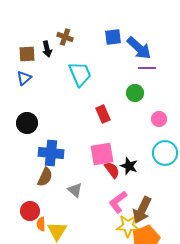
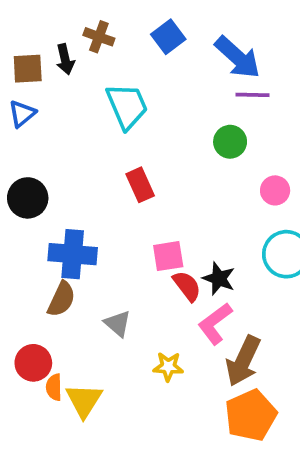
blue square: (113, 37) -> (168, 37), moved, turned -30
red rectangle: (103, 114) -> (140, 185), moved
pink square: (102, 154) -> (168, 256), size x0.7
pink L-shape: (118, 202) -> (215, 323), moved
yellow star: (128, 226) -> (168, 367), moved, size x0.7

